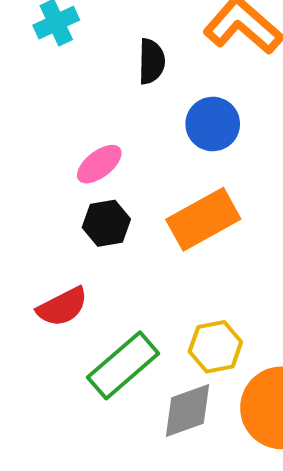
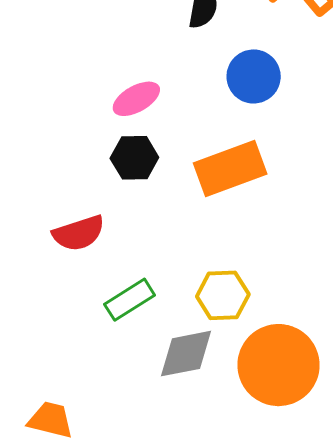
green rectangle: (123, 365) -> (130, 300), size x0.7

